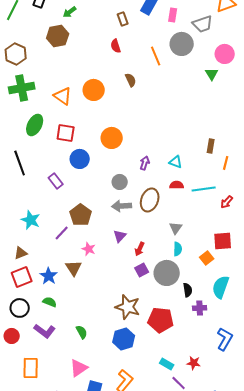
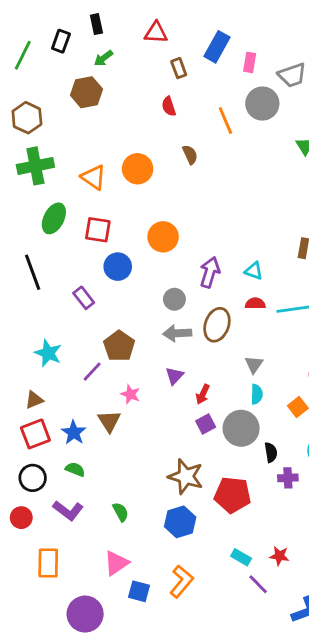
purple arrow: (145, 163) -> (210, 272), size x1.5

